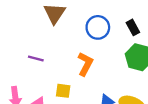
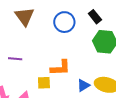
orange L-shape: (85, 64) -> (60, 68), moved, turned 70

